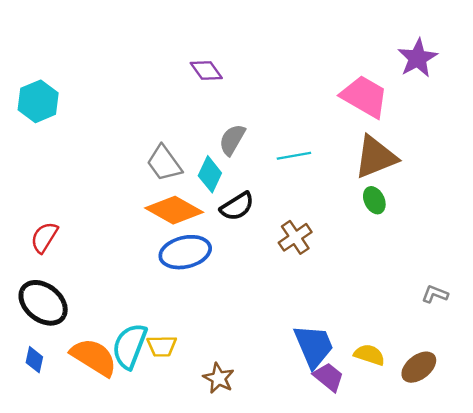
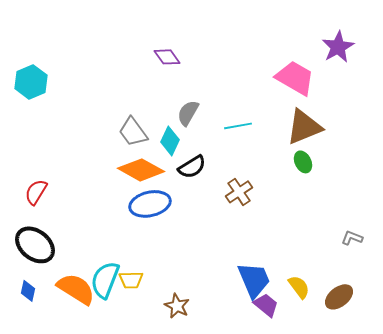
yellow semicircle: (369, 355) -> (299, 287), turned 35

